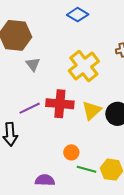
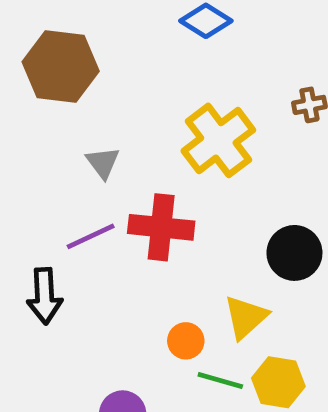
gray triangle: (33, 64) -> (103, 163), moved
yellow triangle: (92, 110) -> (246, 317), moved

